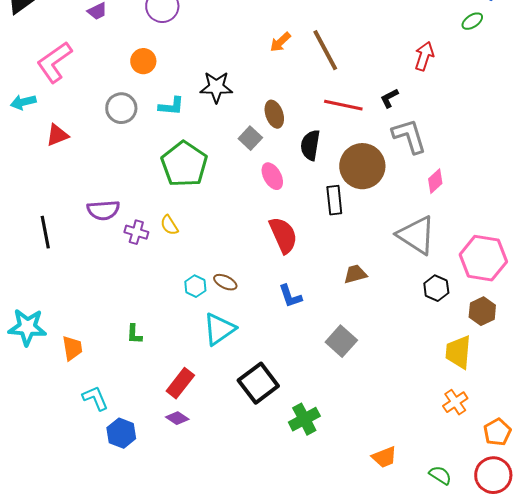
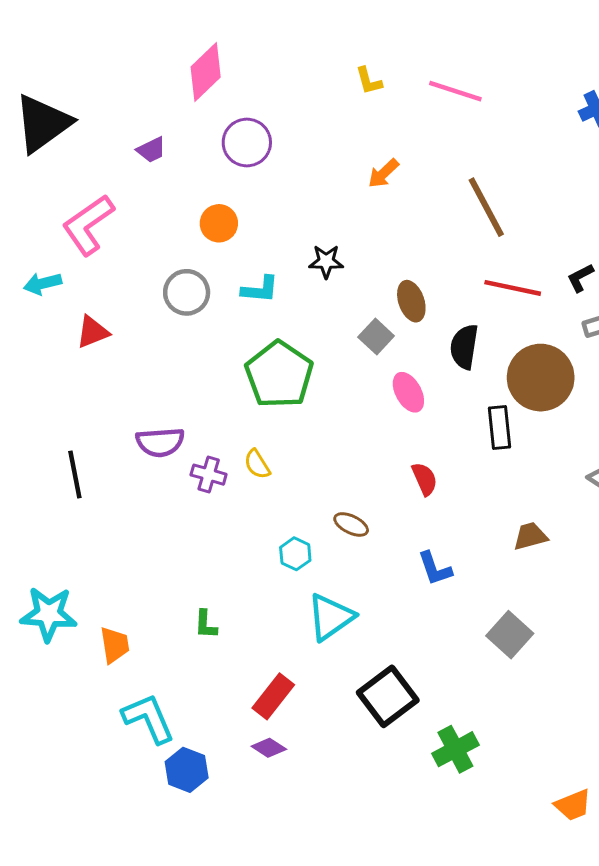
orange arrow: (280, 42) -> (383, 173), moved
black star: (216, 87) -> (326, 261), size x0.7
red semicircle: (283, 235) -> (425, 479), size x0.6
brown ellipse: (225, 282) -> (351, 524), moved
cyan L-shape: (95, 398) -> (148, 718), size x1.4

